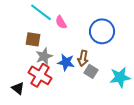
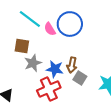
blue circle: (102, 31) -> (70, 24), moved
red cross: (40, 75) -> (49, 89), moved, turned 35

